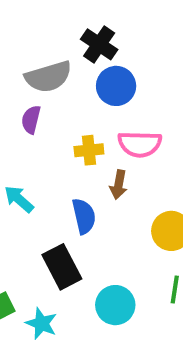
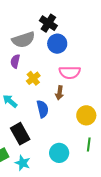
yellow cross: (89, 150) -> (33, 78), moved, turned -32
black rectangle: (62, 267) -> (20, 134), moved

